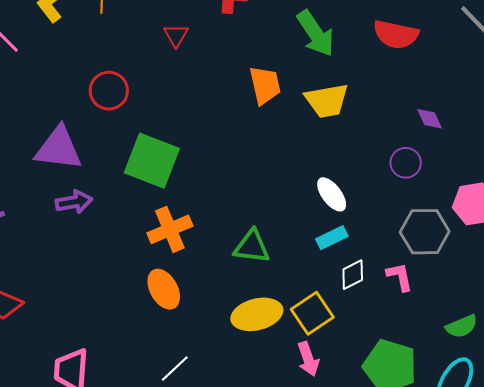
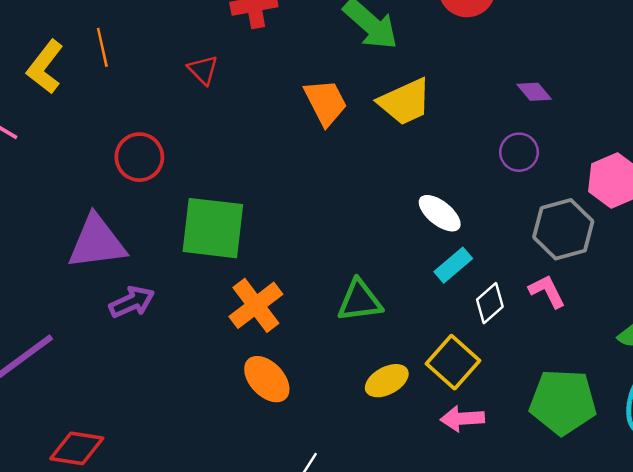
yellow ellipse: (257, 314) -> (387, 381), size x0.7
pink arrow: (308, 359) -> (462, 419), turned 120

